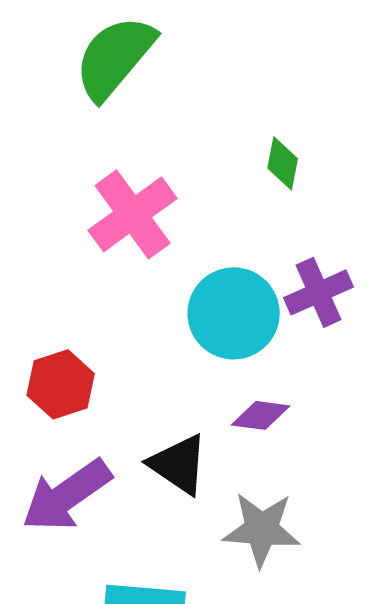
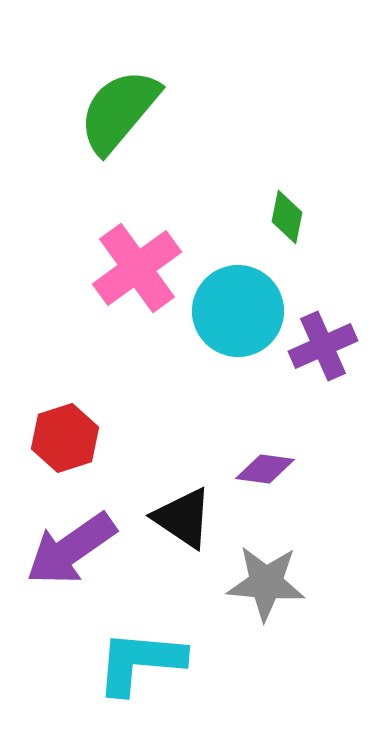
cyan circle: (234, 313) -> (238, 311), moved

